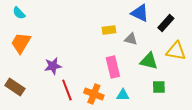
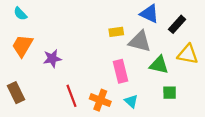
gray triangle: (131, 39) -> (140, 41), size x1.6
purple star: (53, 66) -> (52, 58), moved
brown rectangle: (15, 87) -> (16, 93), turned 30
cyan triangle: (123, 95) -> (131, 101), turned 40

